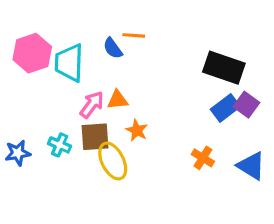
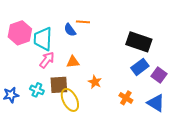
pink arrow: (92, 105) -> (47, 60), moved
purple square: (246, 105) -> (159, 75), moved
orange star: (137, 130) -> (95, 82), moved

